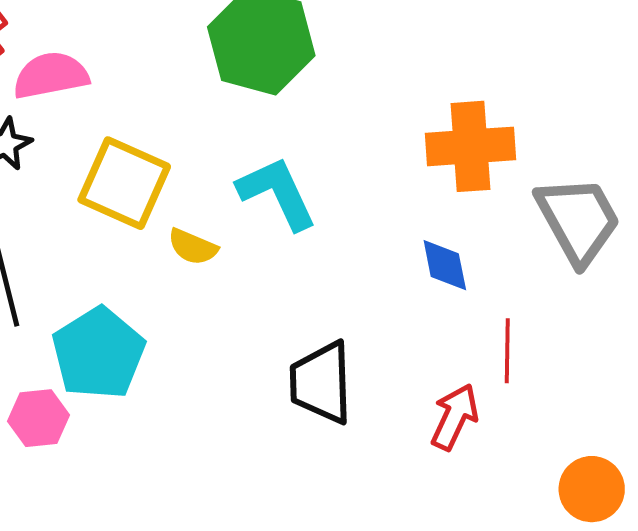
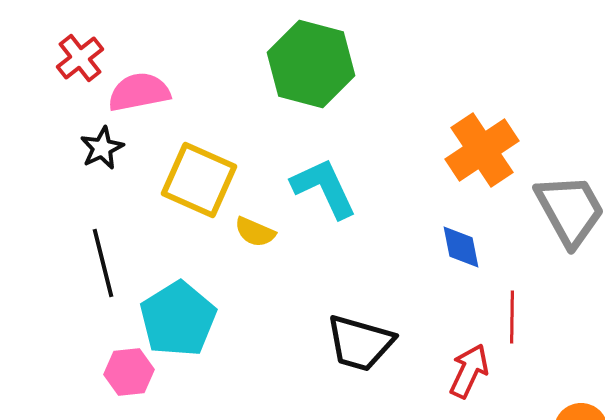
orange cross: (471, 146) -> (482, 150), turned -30
black trapezoid: (321, 383) -> (360, 343), turned -72

